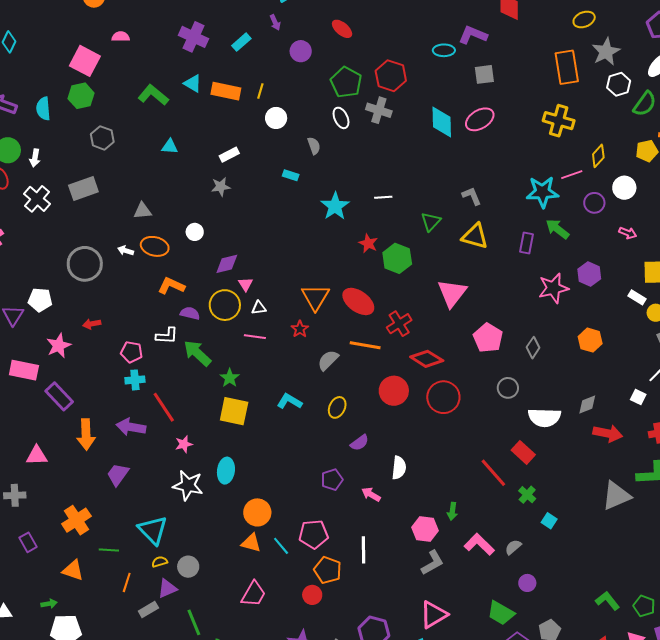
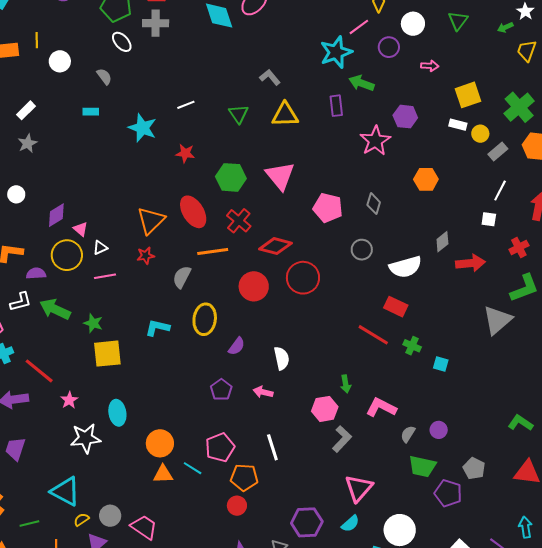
green hexagon: (397, 258) -> (231, 177), moved
orange triangle: (315, 297) -> (151, 221), turned 32
red ellipse: (358, 301) -> (193, 212), turned 40
red star: (300, 329) -> (146, 256), turned -30
yellow ellipse: (337, 407) -> (205, 319), size x1.4
gray semicircle: (513, 547) -> (408, 434), moved
pink trapezoid: (254, 594) -> (144, 527), moved, turned -68

